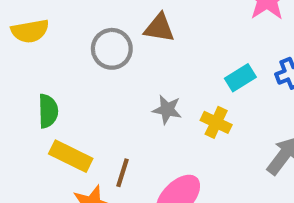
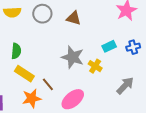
gray circle: (112, 49) -> (42, 14), moved
gray star: (167, 110) -> (73, 57), size x1.6
brown line: (123, 173) -> (48, 84), turned -64

